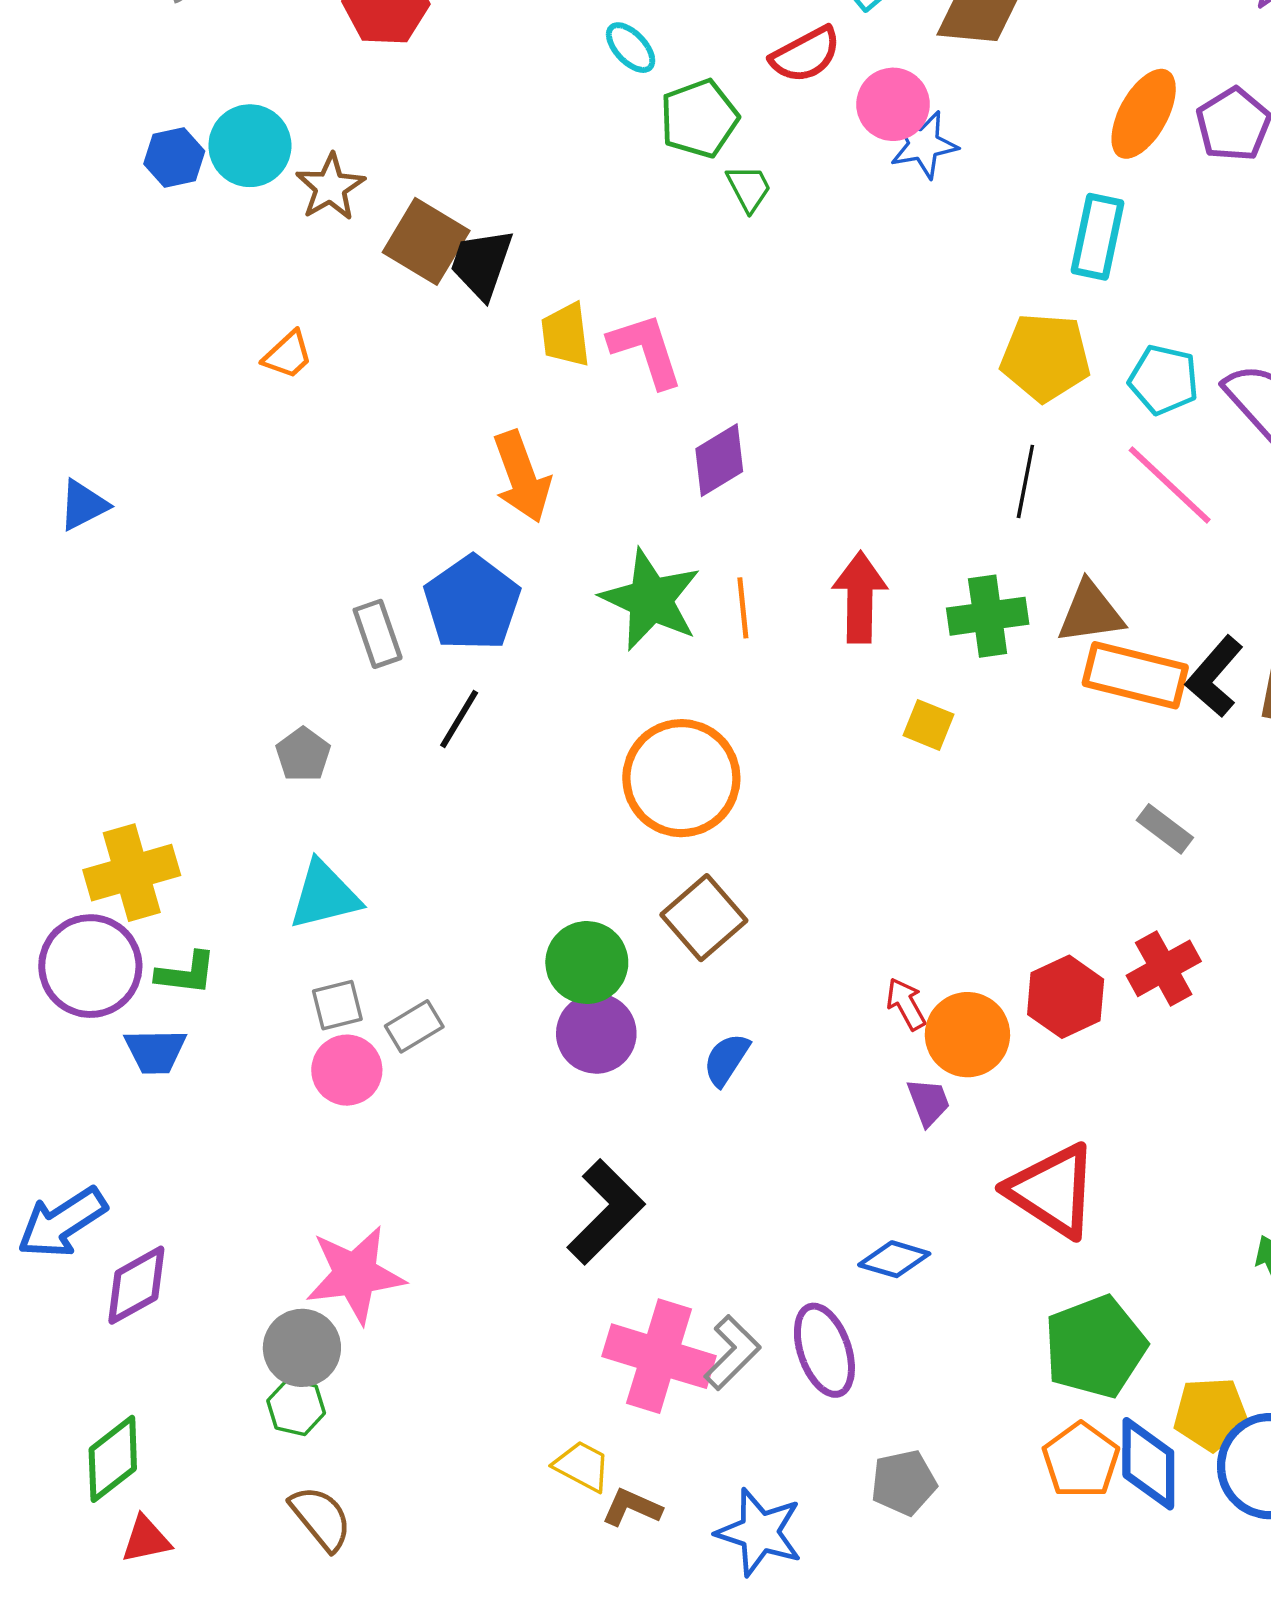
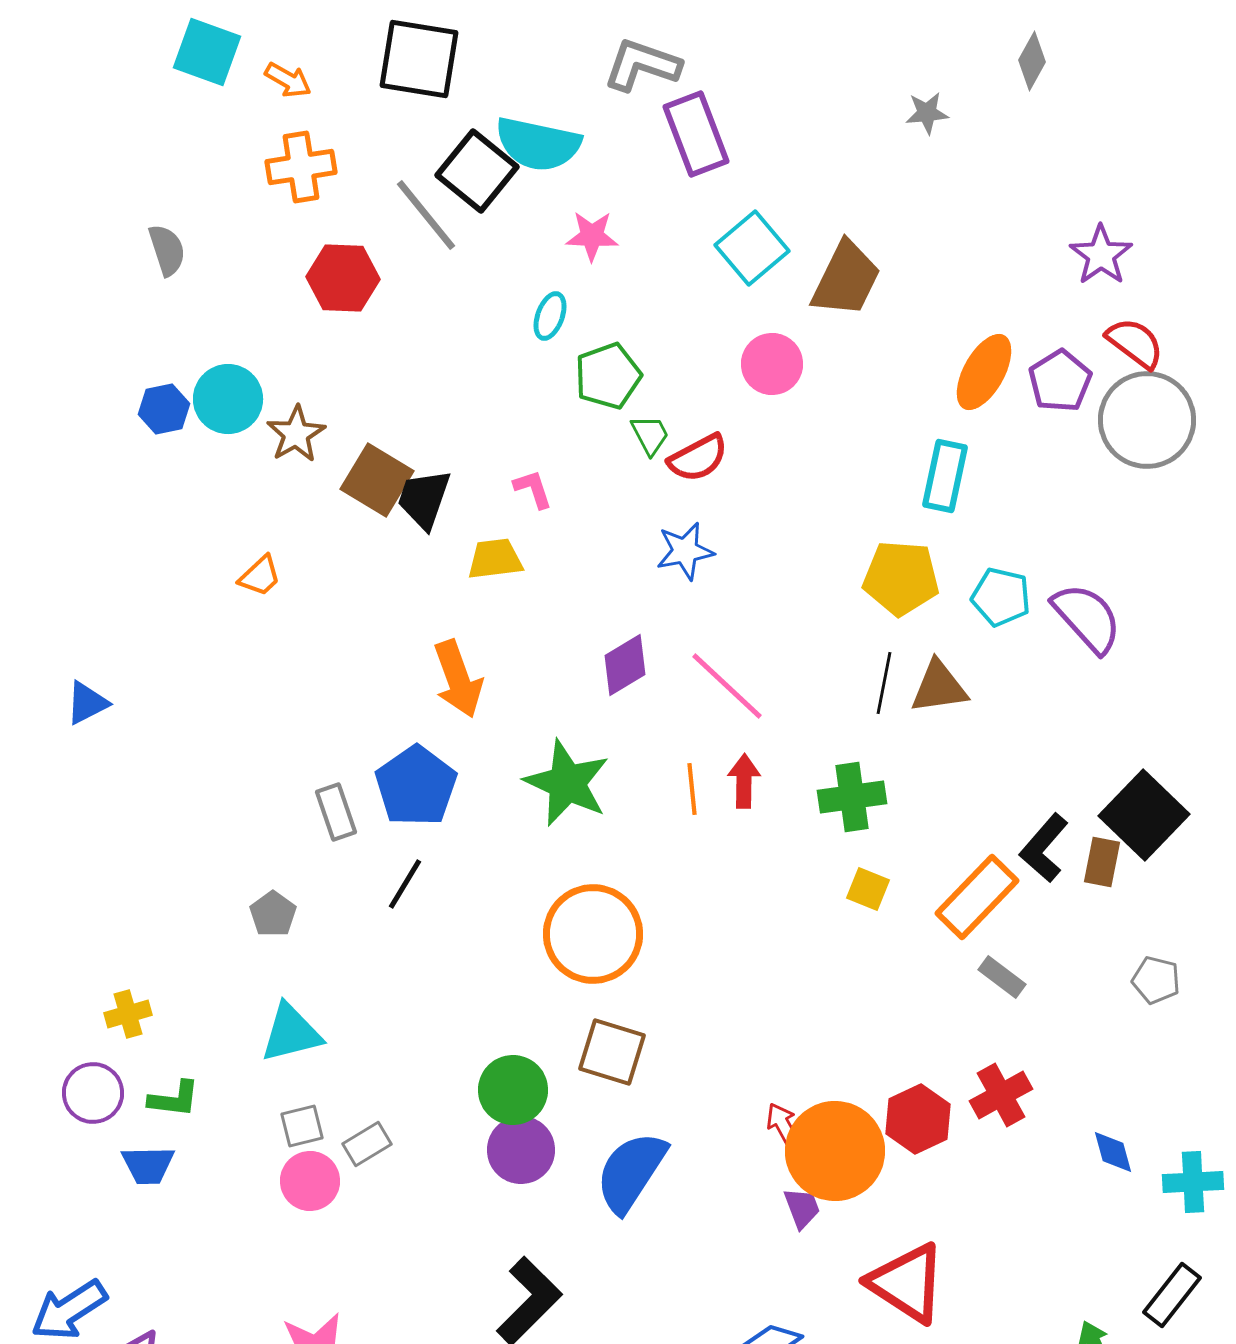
cyan ellipse: (631, 48) -> (550, 316), turned 63
red semicircle: (806, 55) -> (698, 458), moved
blue star: (924, 145) -> (685, 551), moved
yellow trapezoid: (566, 335) -> (495, 559), turned 90
pink L-shape: (646, 350) -> (533, 489), moved, size x0.6
pink line: (1170, 485) -> (727, 686), moved
red arrow: (860, 597) -> (744, 781), size x0.7
orange line: (743, 608) -> (692, 789), moved
brown triangle: (1090, 613) -> (939, 687), moved
orange rectangle: (1135, 675) -> (977, 897), moved, turned -60
yellow square: (928, 725) -> (868, 889), moved
yellow cross: (132, 873) -> (128, 1014), size x0.6
brown square: (704, 918) -> (612, 1052), turned -32
purple circle: (90, 966) -> (93, 1093), size x0.7
orange circle: (967, 1035) -> (835, 1151), size x1.4
blue semicircle: (726, 1059) -> (631, 1172), size x1.8

